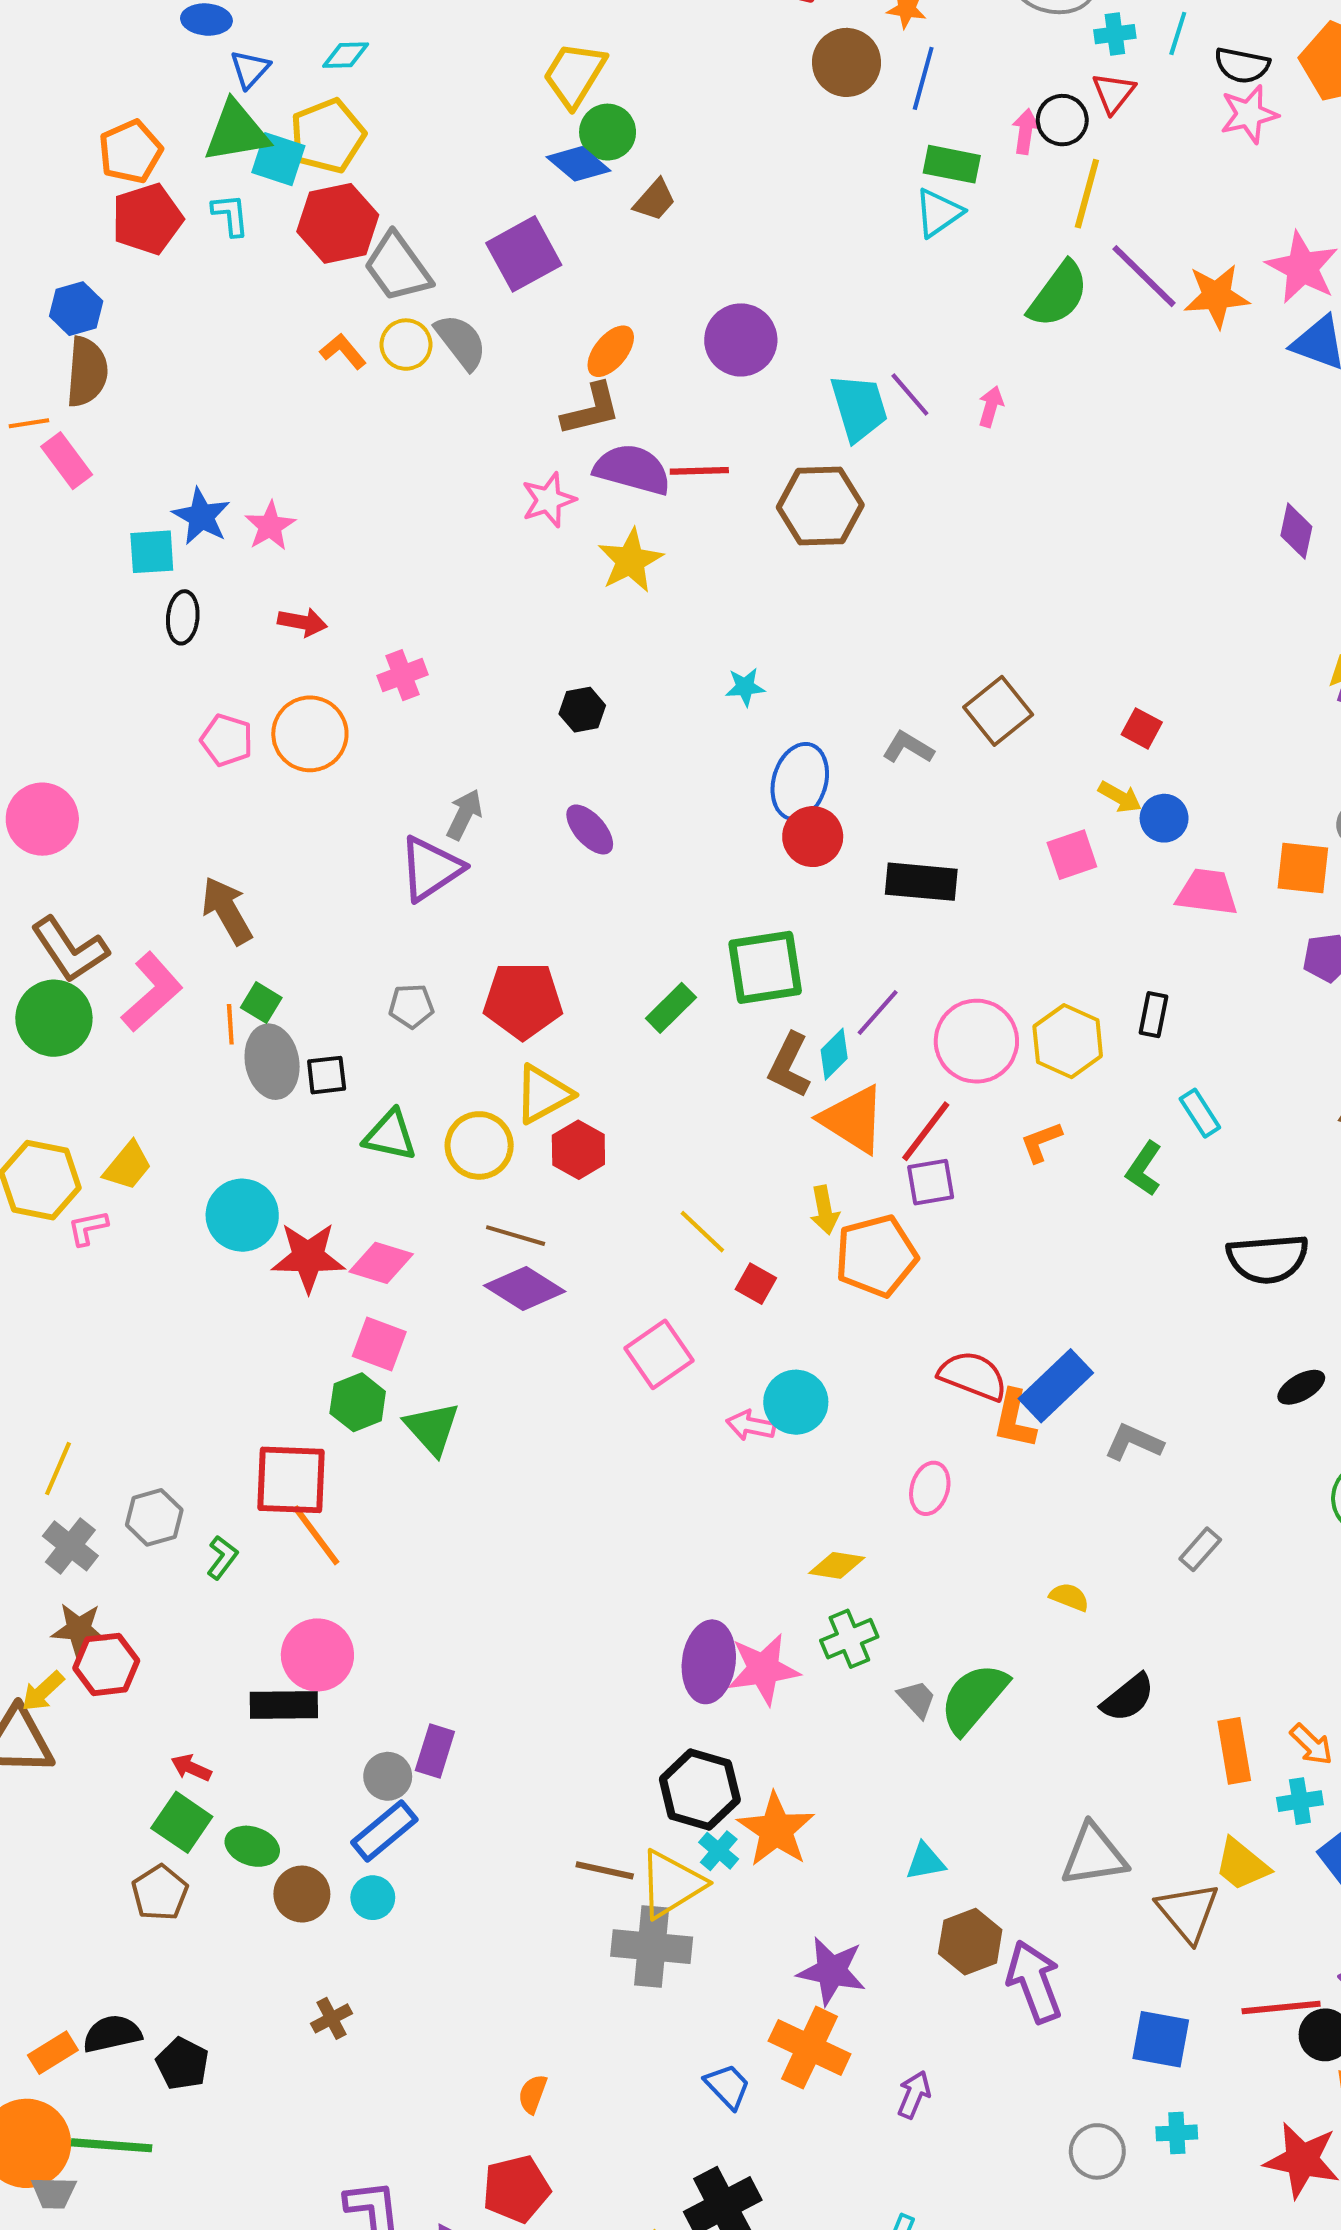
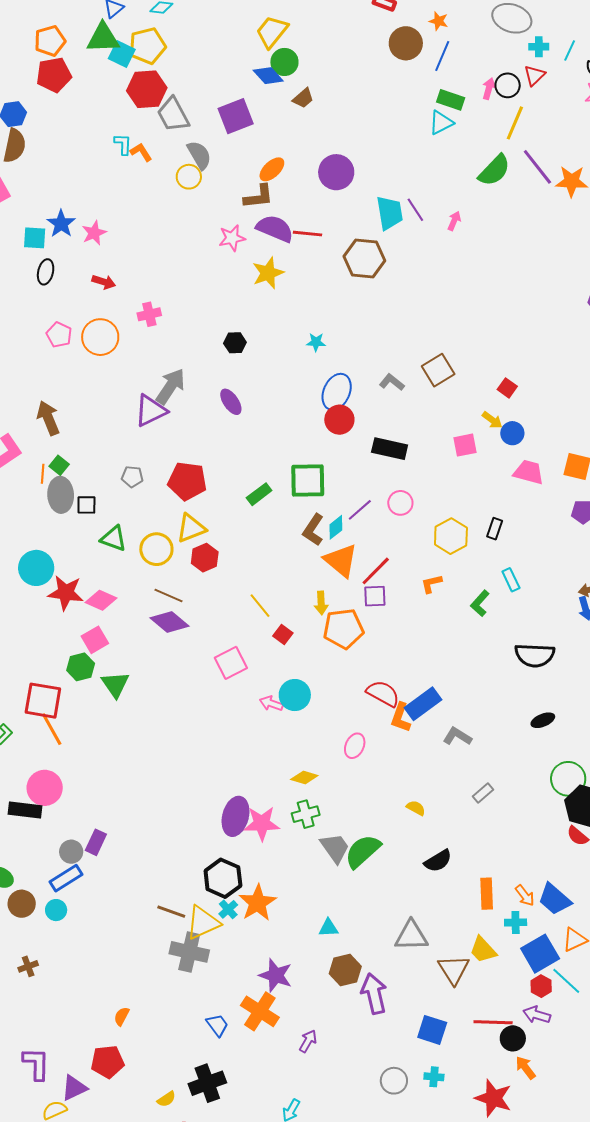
cyan L-shape: (230, 215) -> (123, 144), moved
yellow circle: (406, 345) -> (189, 177), moved
gray arrow: (464, 814) -> (171, 386), size x1.5
pink circle: (976, 1041) -> (400, 503), moved, size x0.6
pink square: (379, 1344) -> (95, 640), turned 32
gray trapezoid: (917, 1699) -> (335, 848), size x1.6

